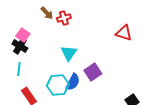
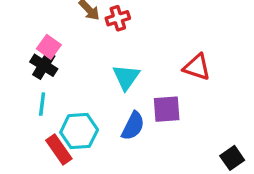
red triangle: (124, 33) -> (197, 67), moved
purple square: (93, 72) -> (167, 109), turned 30
cyan hexagon: (58, 85) -> (79, 131), moved

